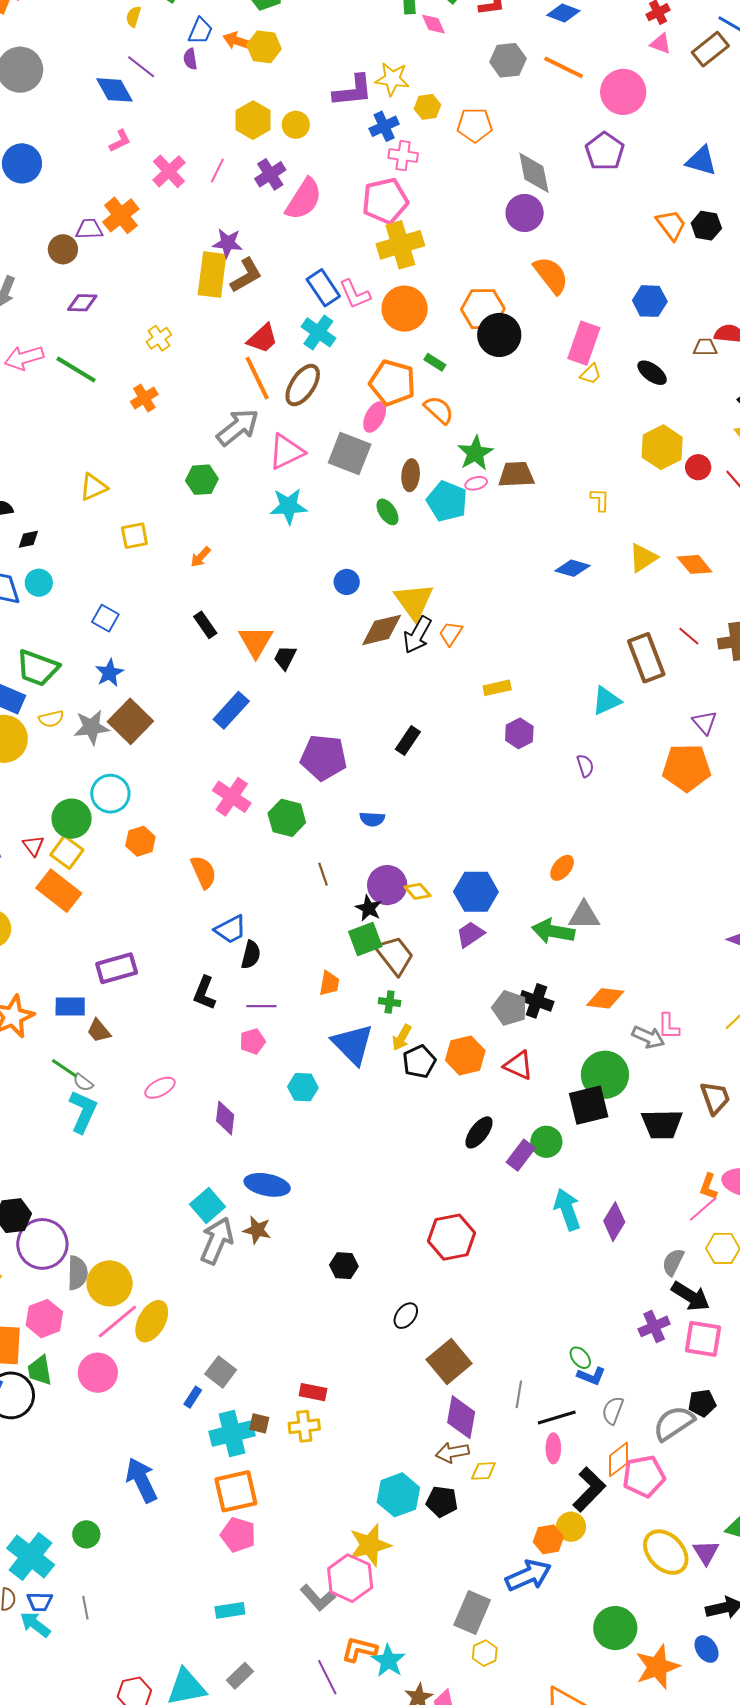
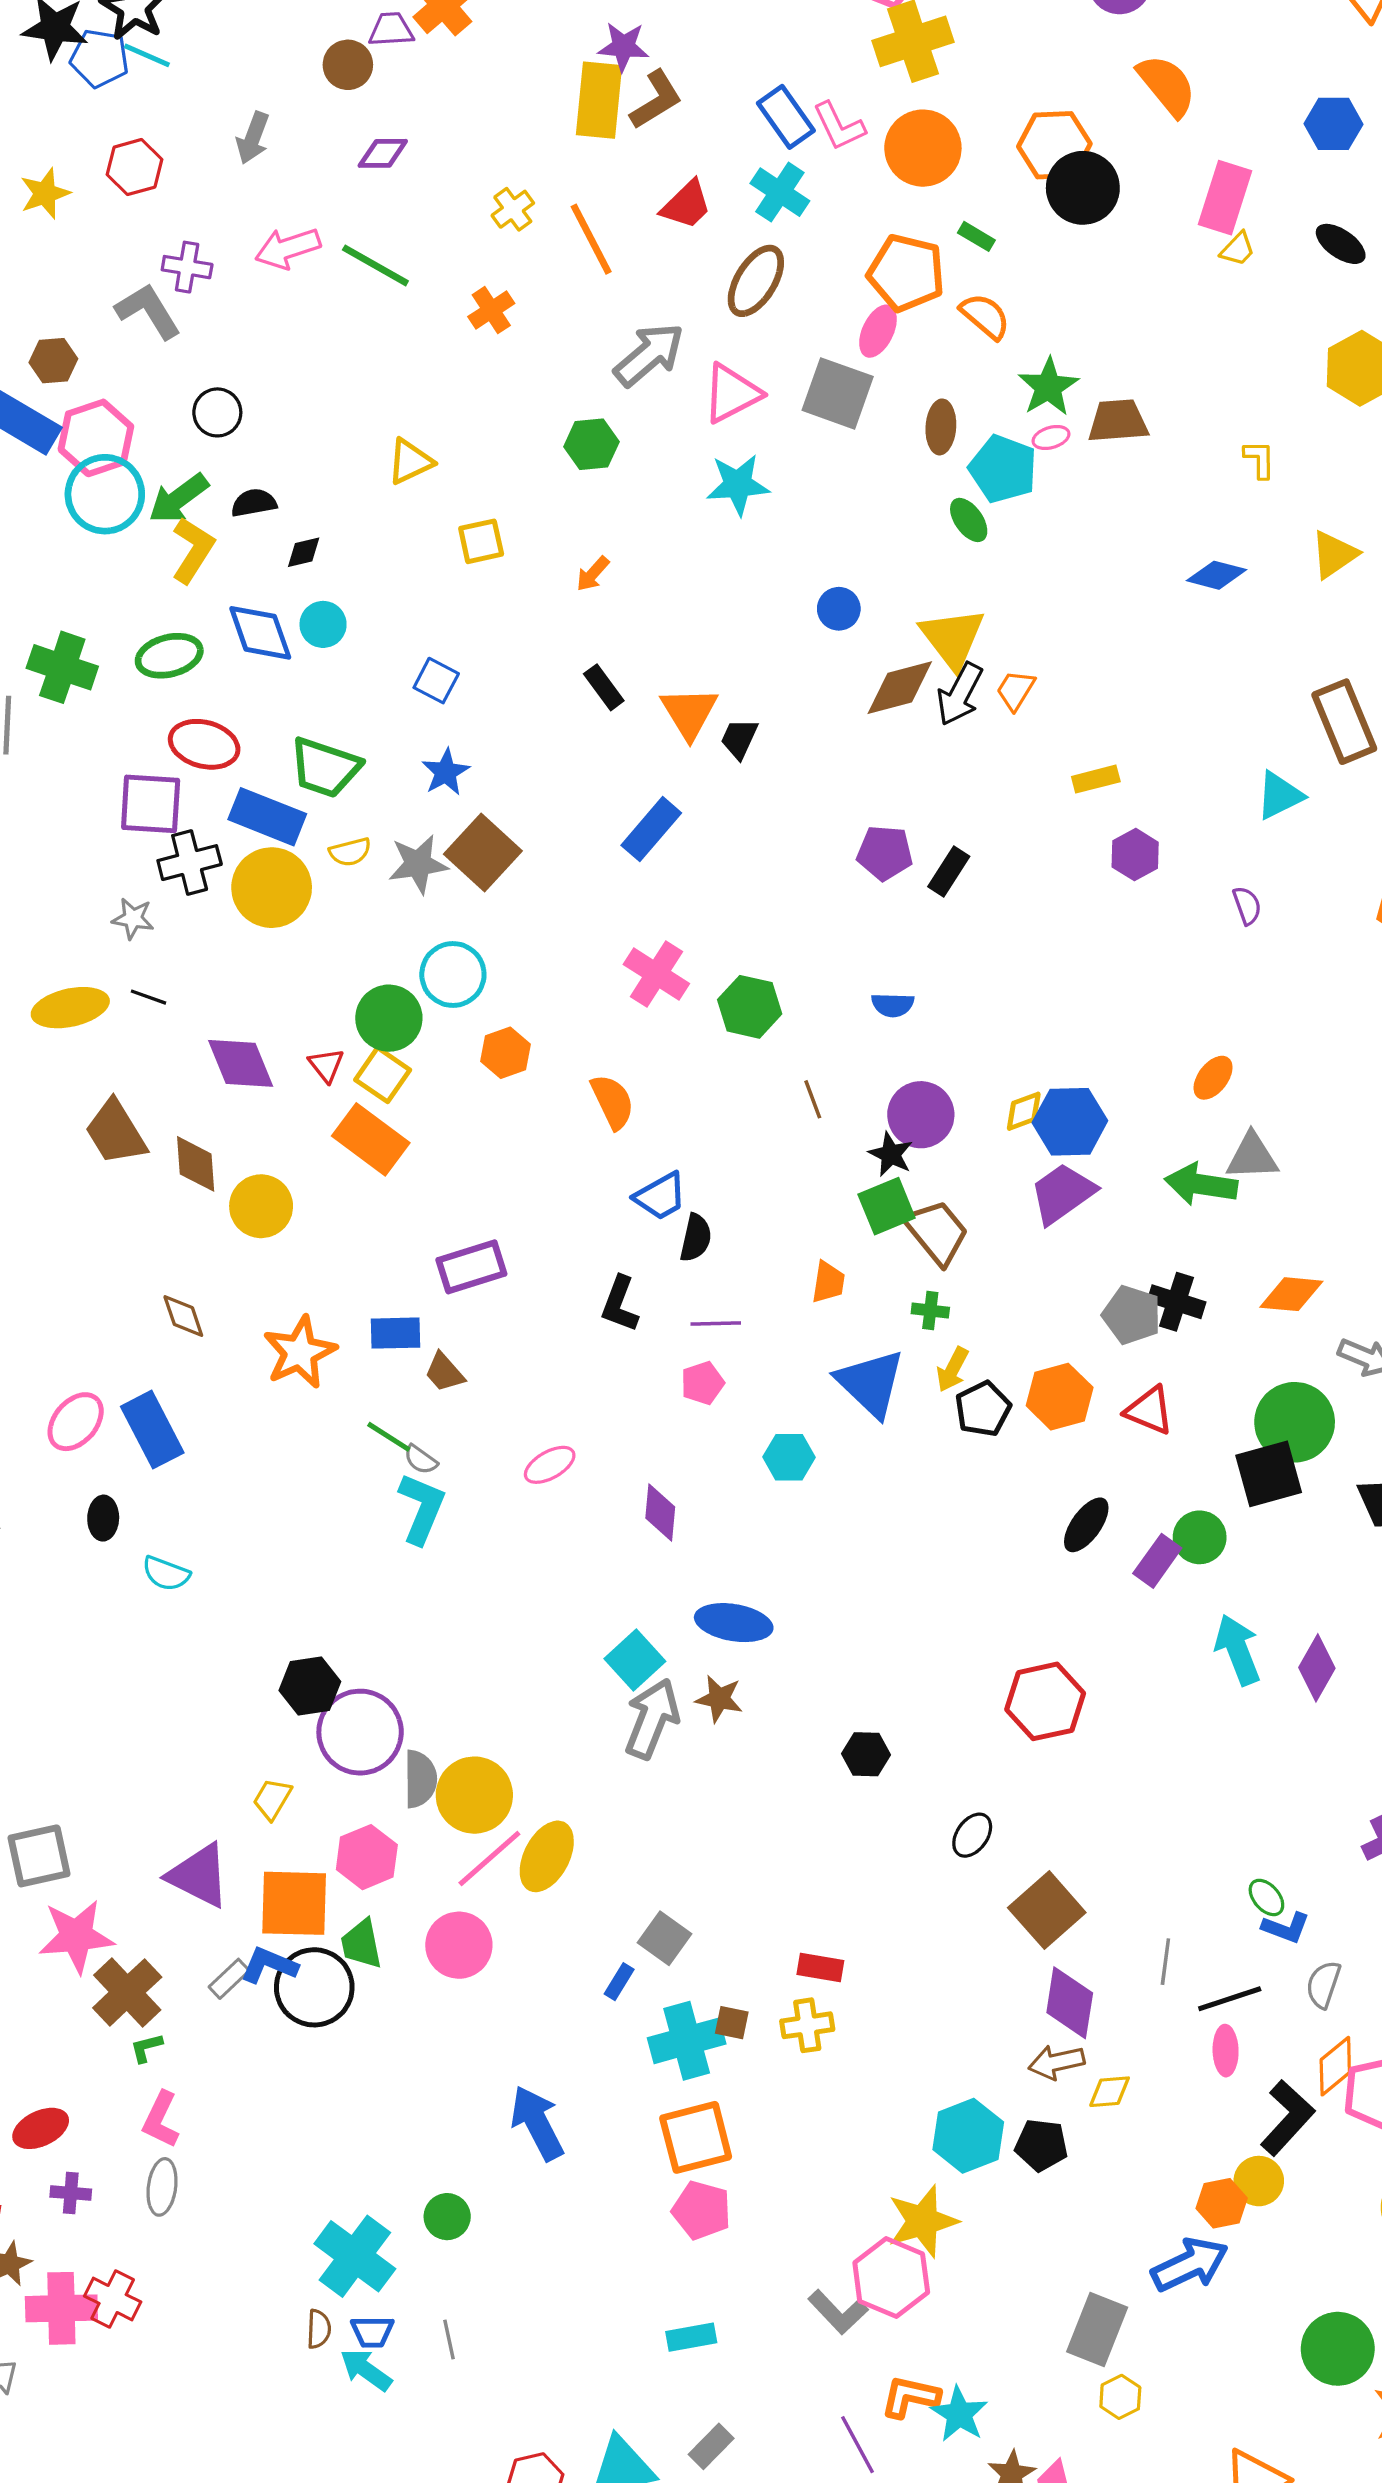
orange line: (257, 378) -> (591, 239), moved
green ellipse: (387, 512) -> (969, 520), moved
purple pentagon: (324, 757) -> (885, 853), moved, size x0.7
yellow diamond: (418, 891) -> (1024, 1111), moved, turned -68
purple trapezoid: (470, 934) -> (1062, 1193), size x1.4

